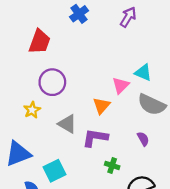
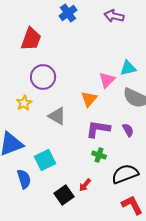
purple arrow: (128, 17) -> (114, 16), turned -108
cyan triangle: (143, 73) -> (128, 68), turned -36
purple L-shape: (95, 138) -> (98, 129), moved

